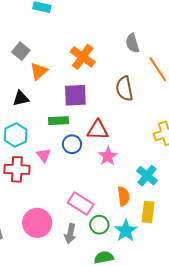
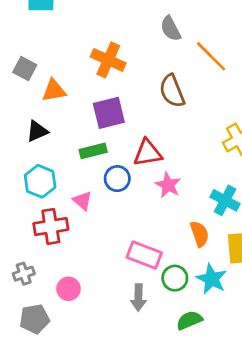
orange triangle: (39, 71) -> (54, 90), turned 42
pink circle: (37, 223) -> (68, 289), moved, size x0.6

